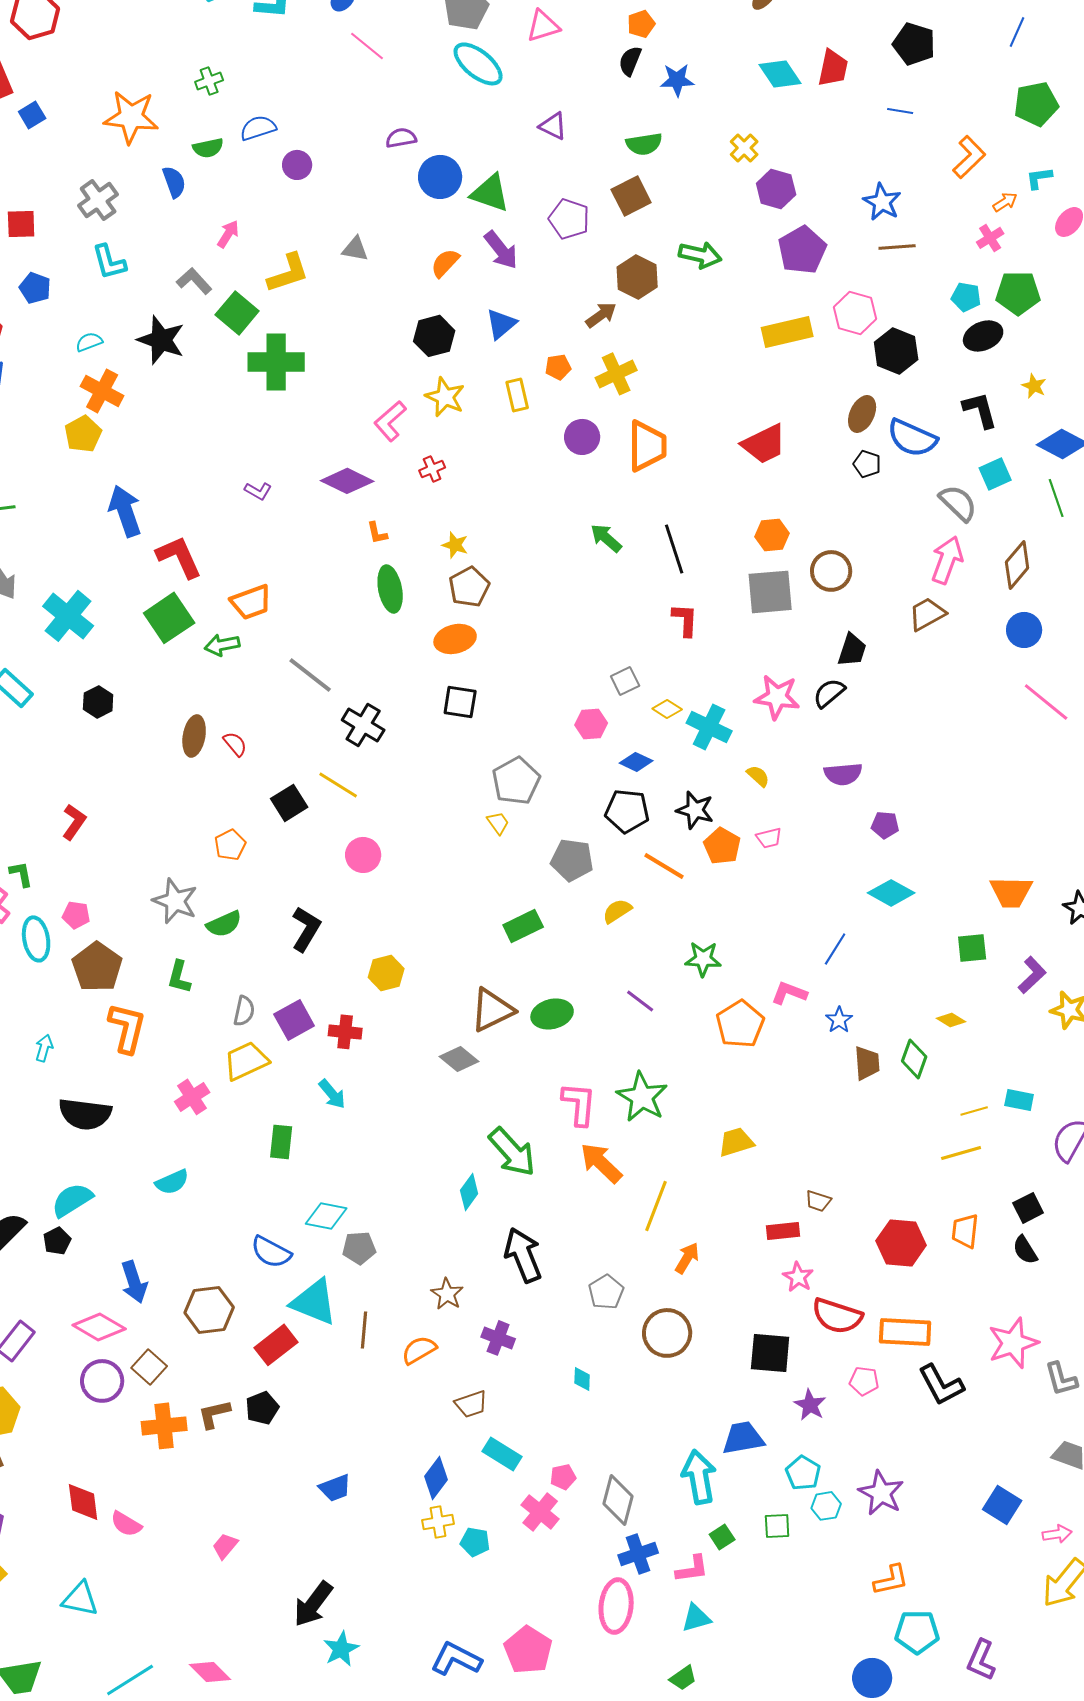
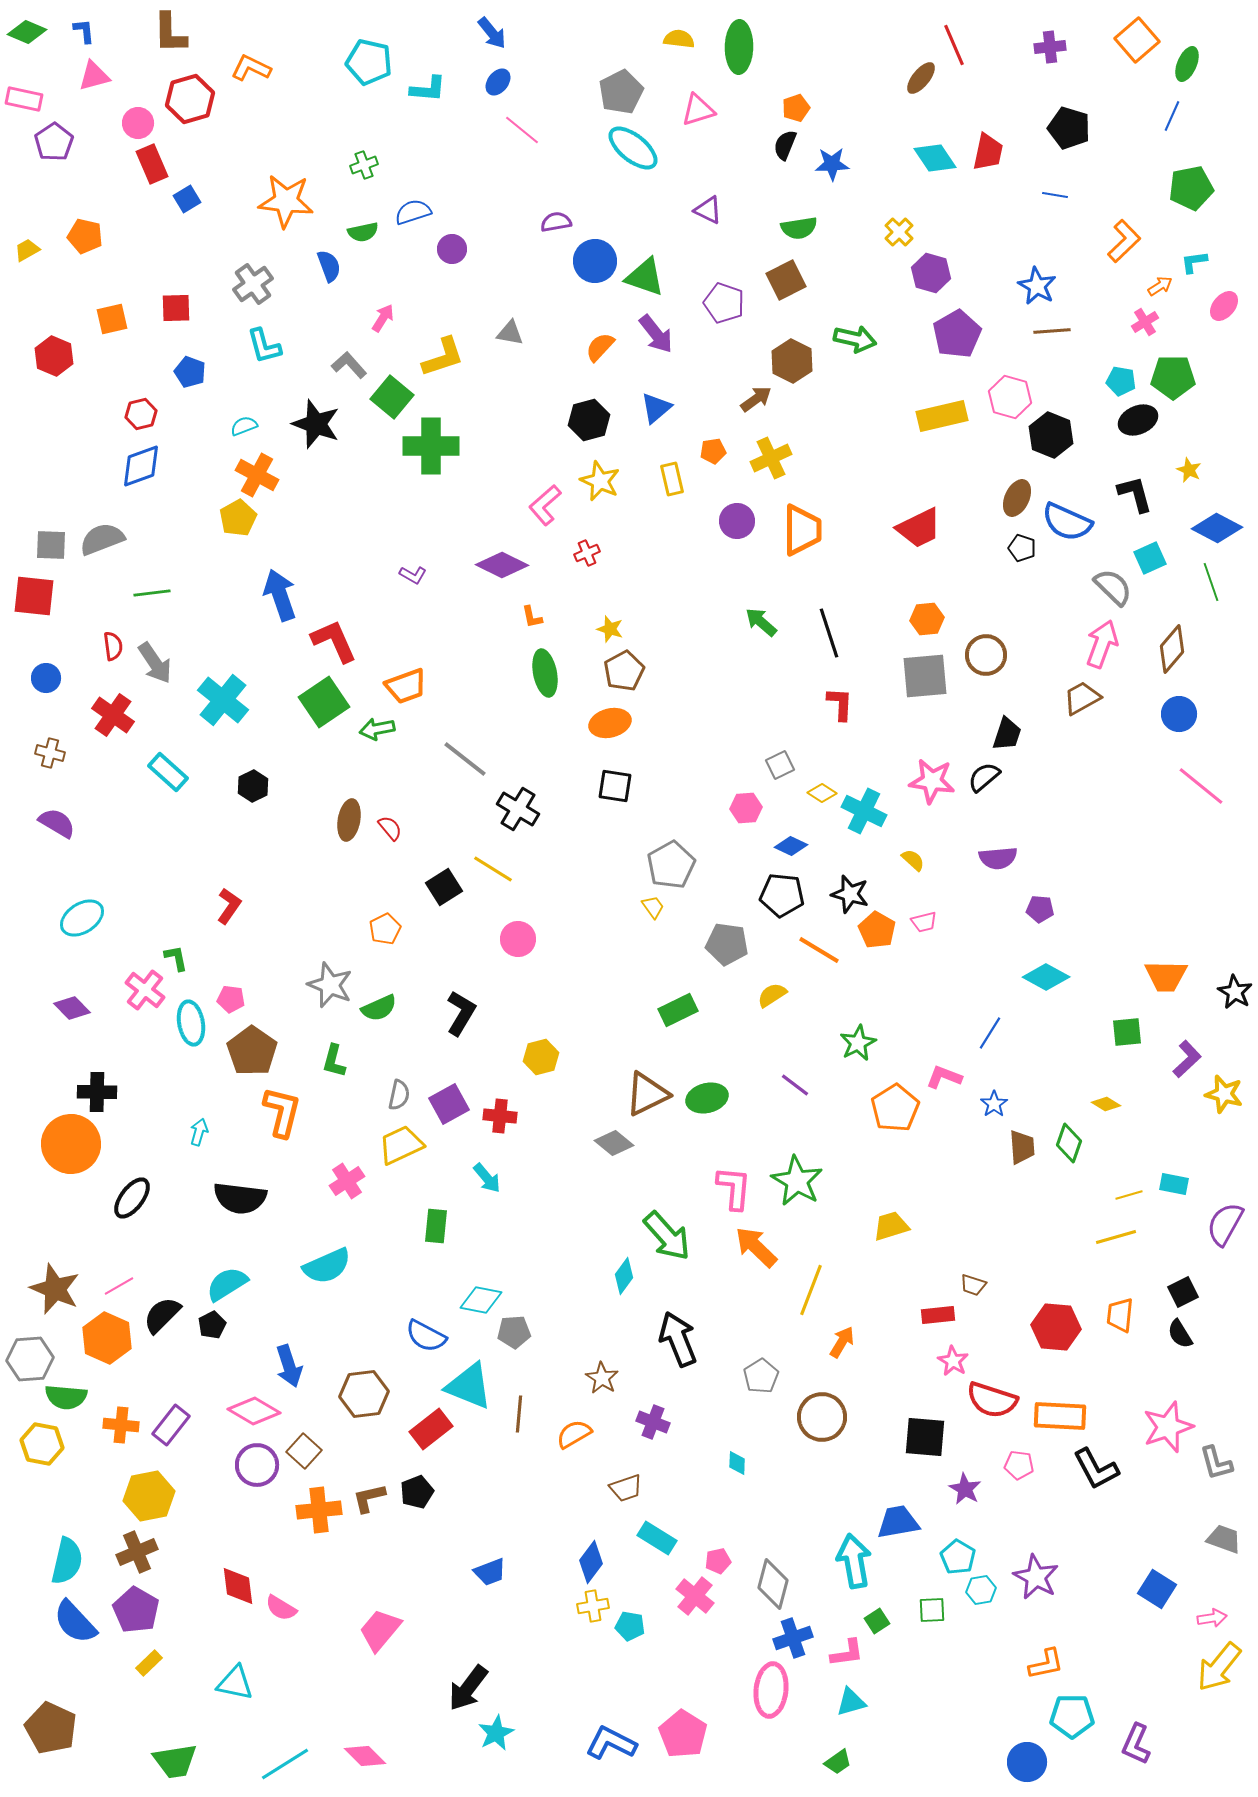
green star: (703, 959) -> (858, 1043), turned -30
cyan semicircle: (172, 1182) -> (327, 1266), size x1.4
pink trapezoid: (225, 1546) -> (380, 1630), size x1.6

